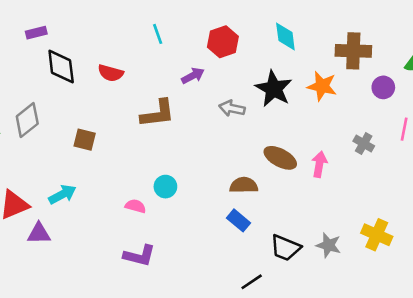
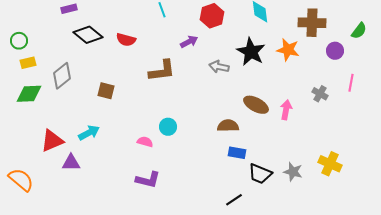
black diamond: (61, 67) -> (88, 35), turned -44
blue rectangle: (238, 220) -> (237, 153), moved, turned -30

